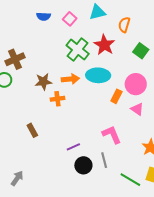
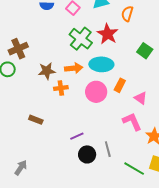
green square: (141, 51) -> (145, 51), moved
pink circle: (136, 84) -> (96, 92), moved
brown rectangle: (32, 130) -> (36, 120), turned -40
pink L-shape: (112, 135) -> (132, 122), moved

